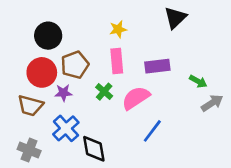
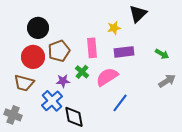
yellow star: (118, 29) -> (114, 28), moved
green arrow: (198, 81) -> (162, 54), moved
purple star: (63, 93) -> (63, 81), moved
gray cross: (29, 150) -> (13, 115), moved

